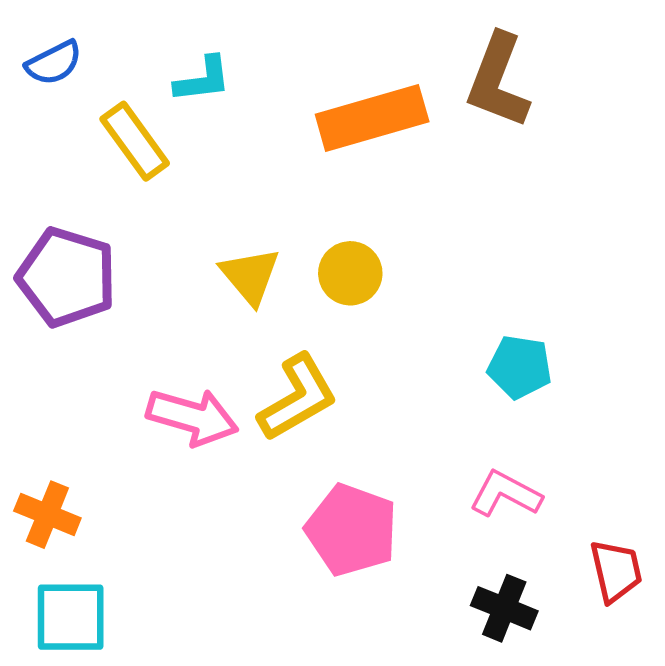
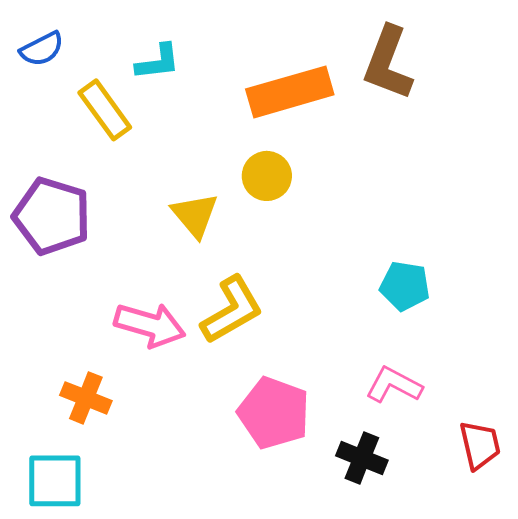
yellow circle: (350, 273) -> (267, 176), moved
orange cross: (47, 515) -> (86, 398), moved
black cross: (504, 608) -> (362, 458), moved

